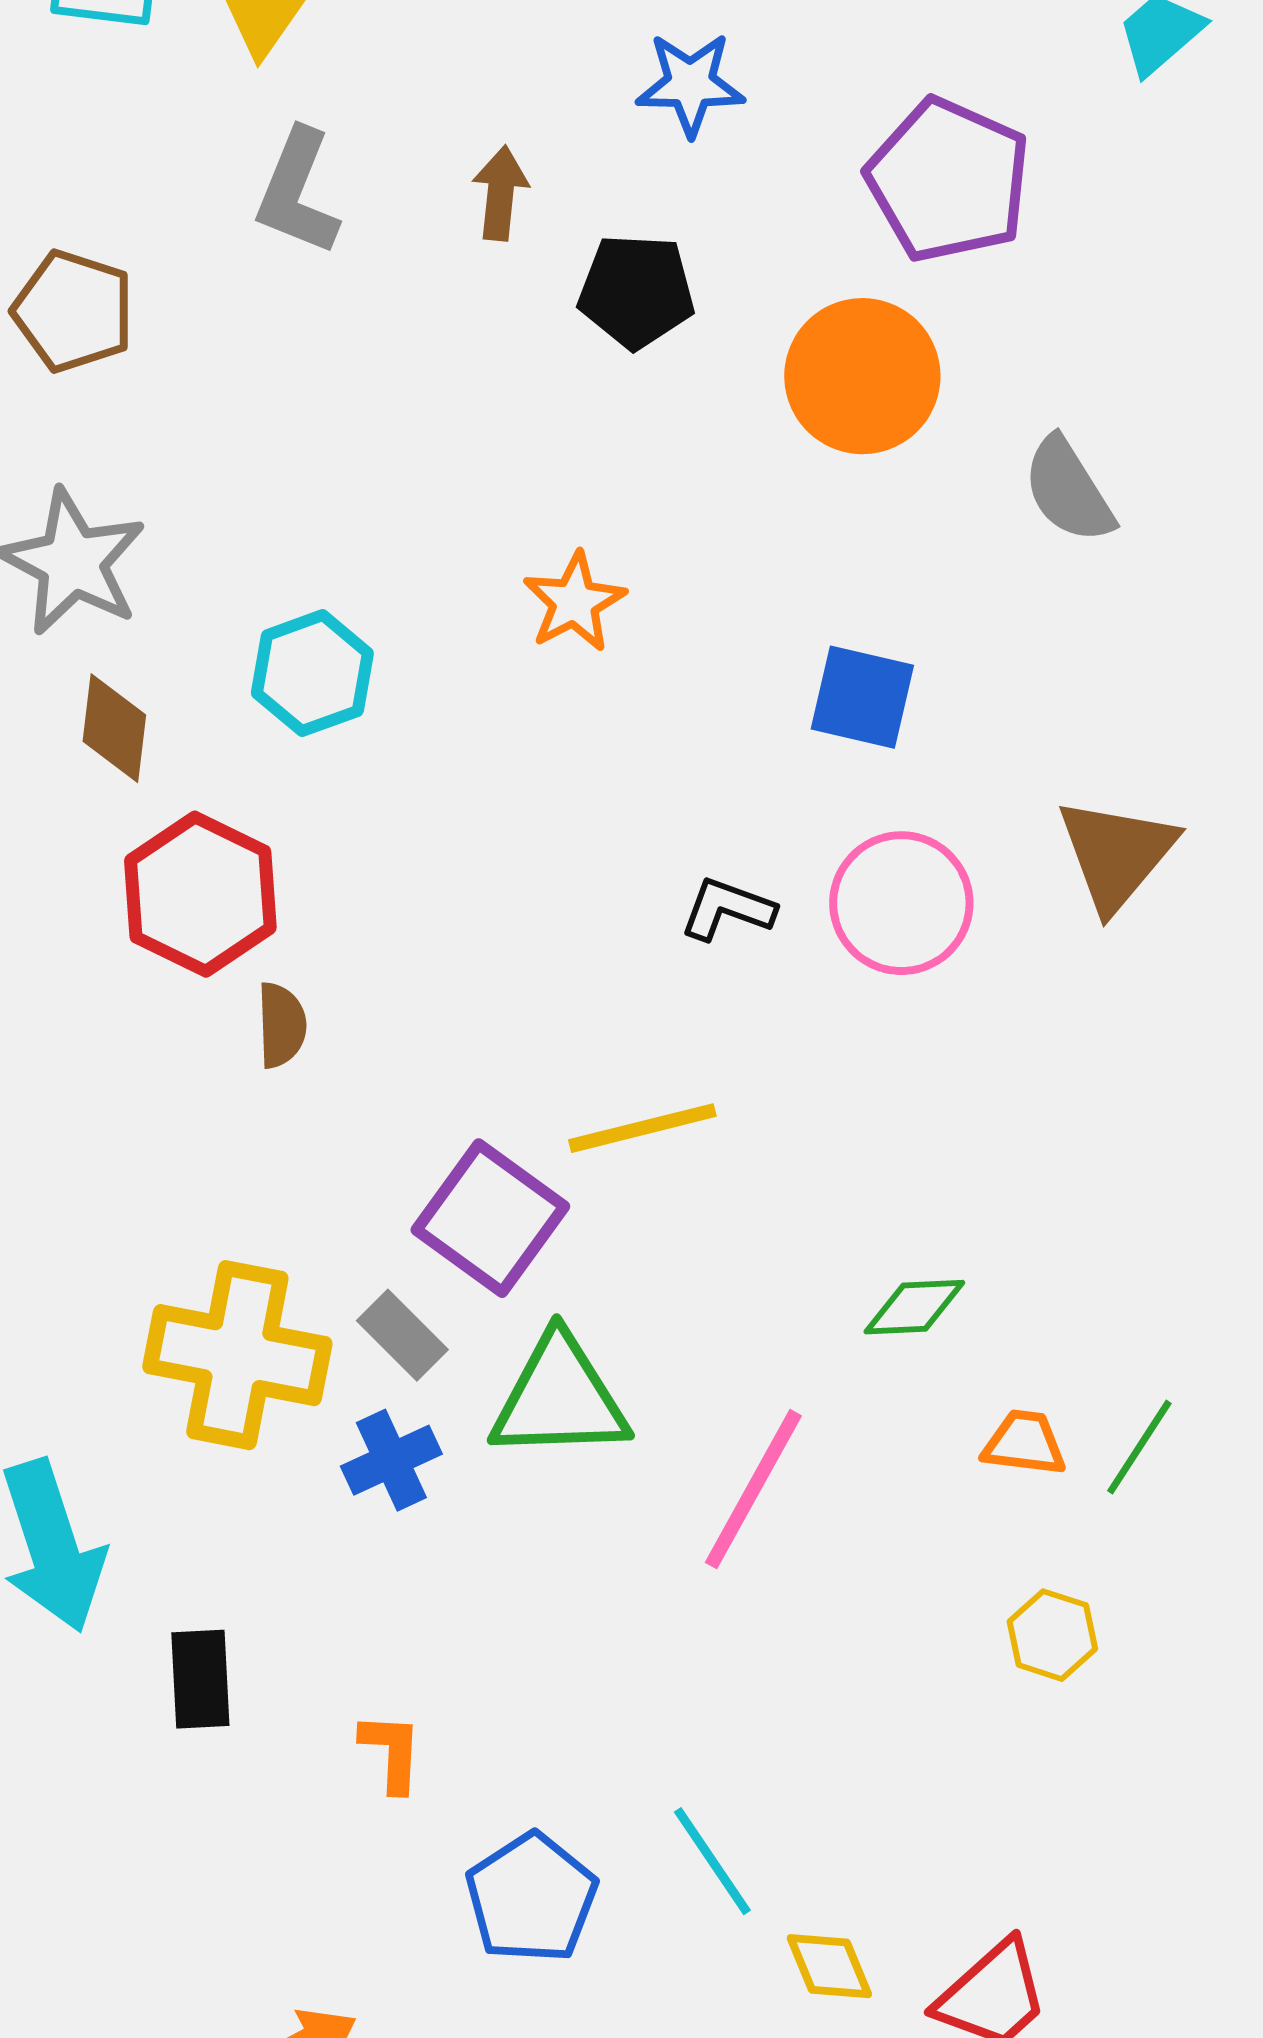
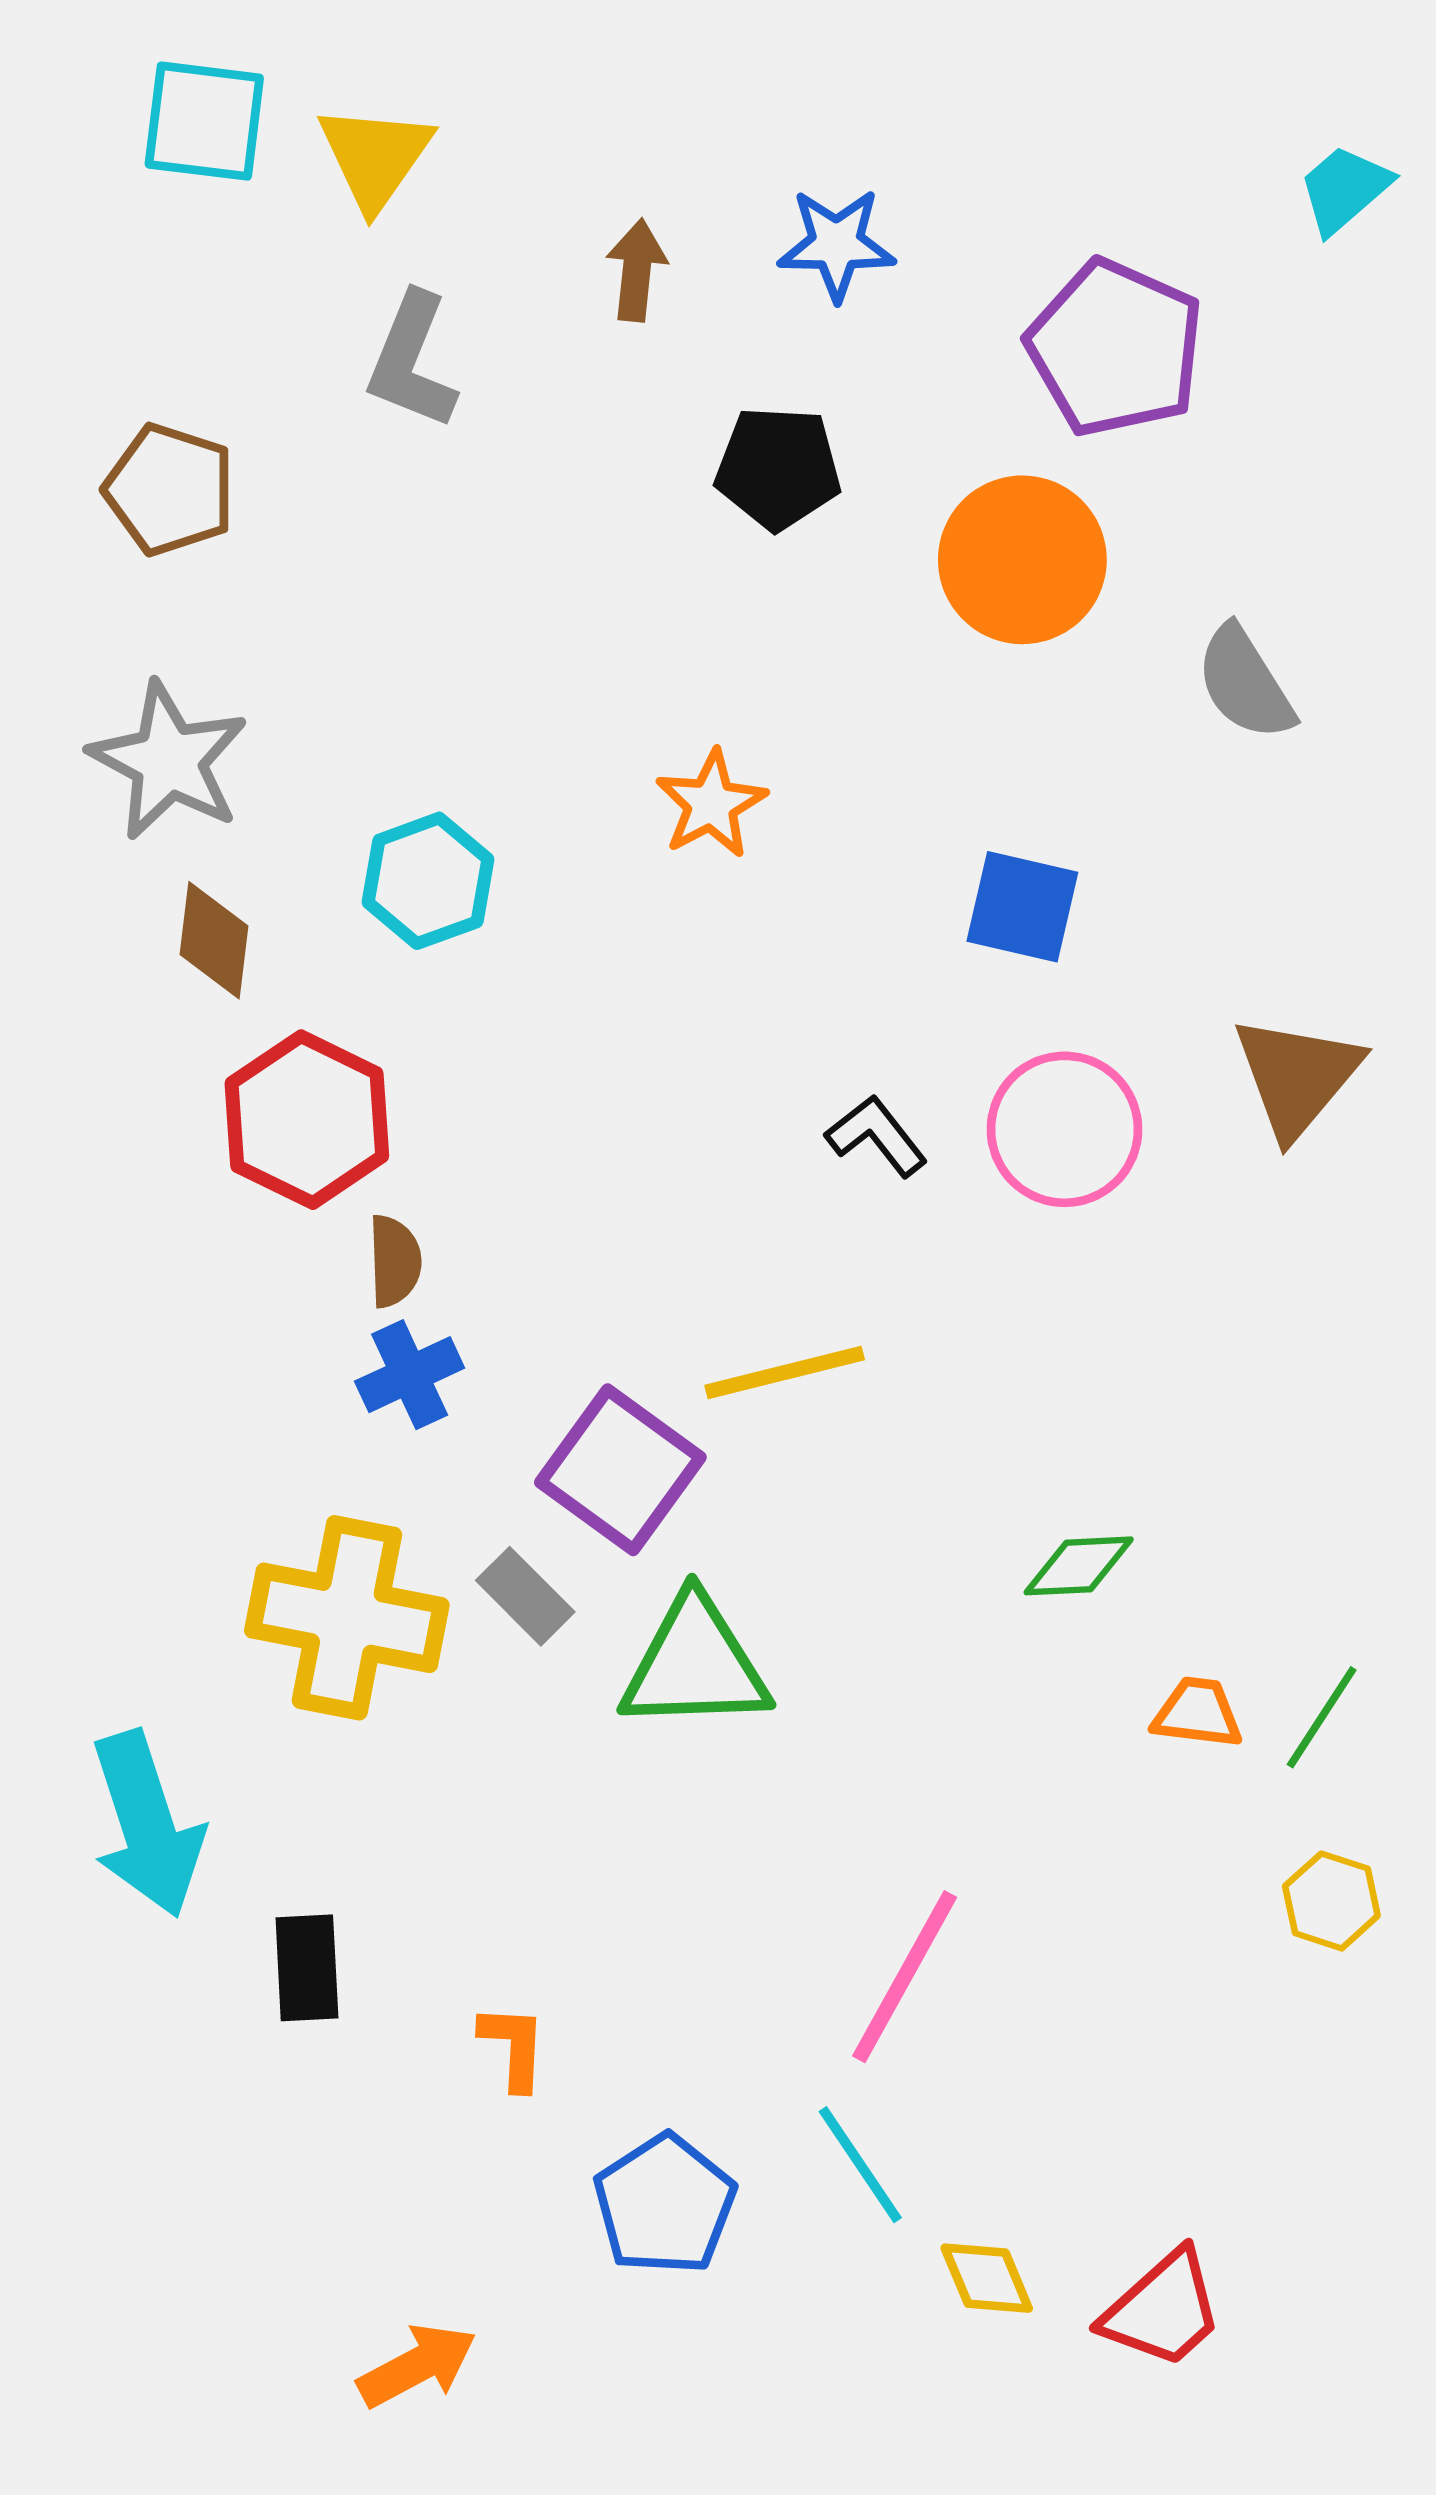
brown arrow: (500, 193) -> (637, 270), moved
black L-shape: (727, 909) -> (876, 1136), turned 32
blue cross: (391, 1460) -> (410, 1375), moved
pink line: (753, 1489) -> (905, 1977), moved
yellow hexagon: (1052, 1635) -> (1331, 1901), moved

